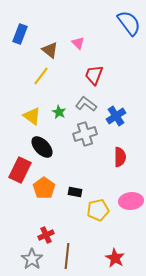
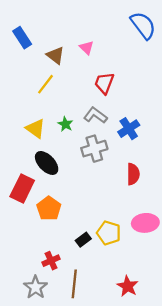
blue rectangle: (20, 34) -> (22, 38), turned -54
black rectangle: (75, 192) -> (83, 240), moved, turned -48
yellow pentagon: (98, 210) -> (109, 233), turned 30

